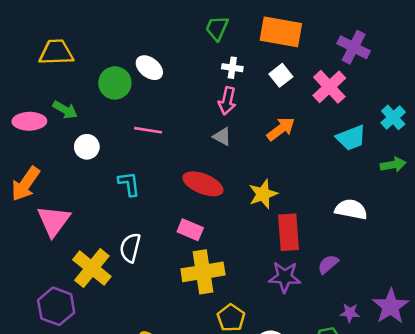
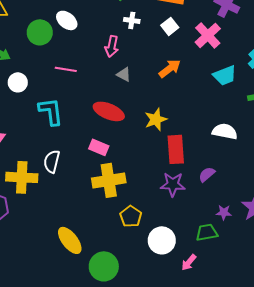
pink arrow: (227, 101) -> (112, 46), moved
cyan L-shape: (129, 184) -> (51, 111), size x1.4
yellow cross: (92, 268) -> (22, 177), turned -36

